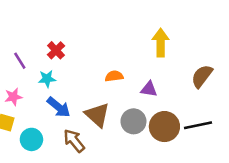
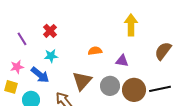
cyan star: (47, 79) -> (51, 56), moved
blue arrow: (59, 107) -> (40, 75), moved
brown triangle: (97, 115) -> (82, 81), turned 30

